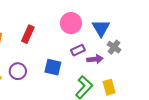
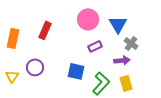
purple arrow: (95, 59) -> (122, 60), moved
blue square: (53, 67) -> (76, 71), moved

